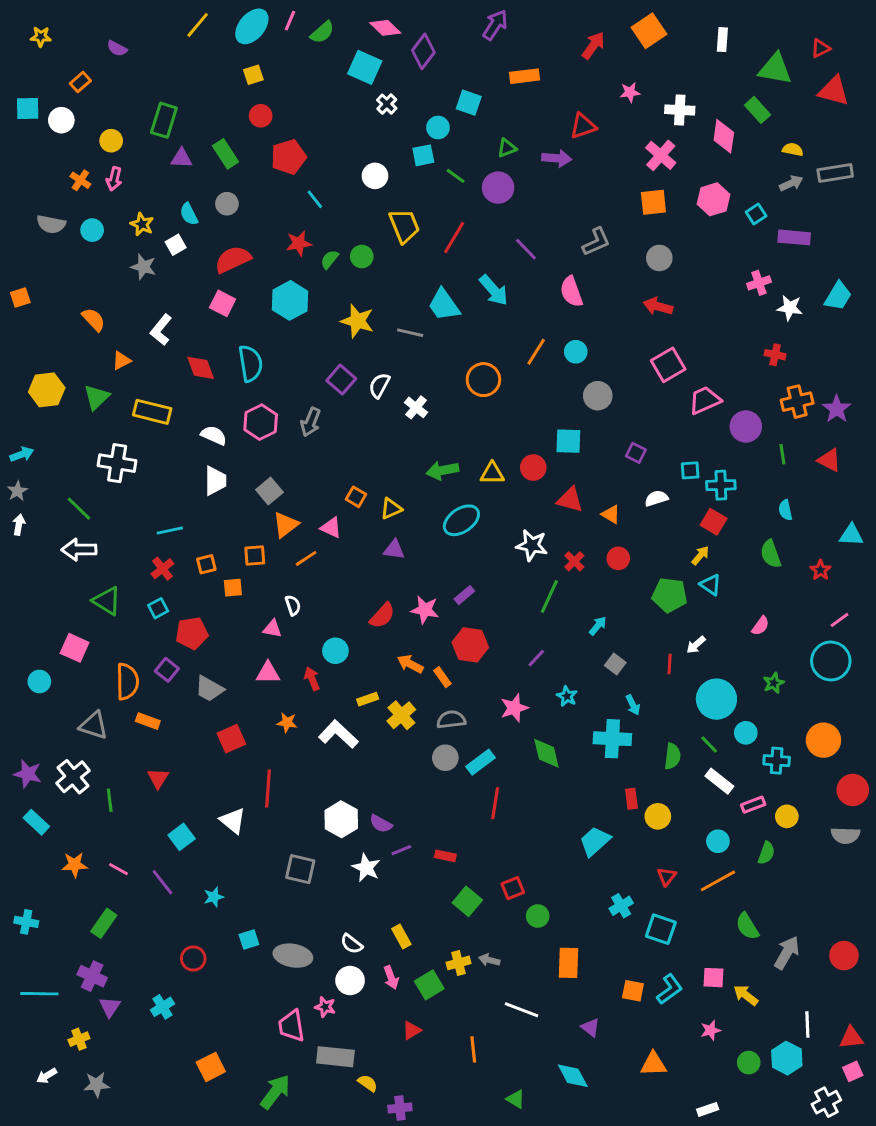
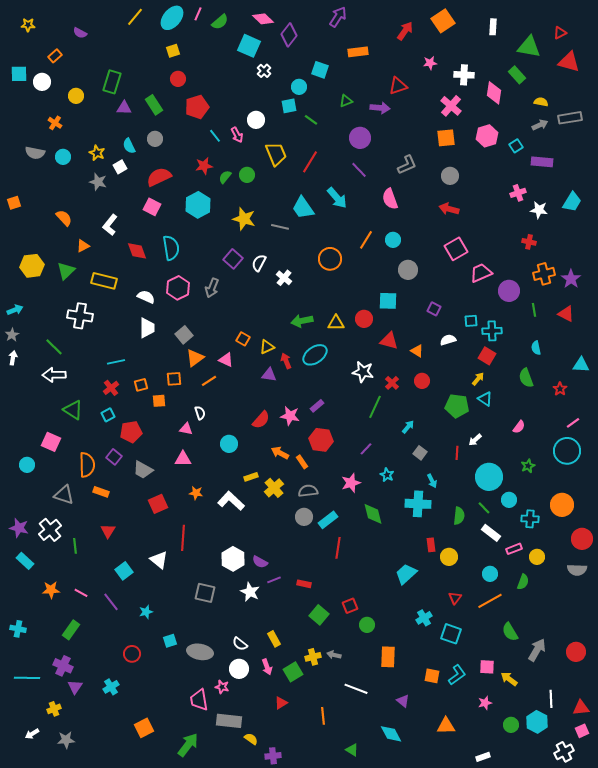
pink arrow: (114, 179) -> (237, 135), moved, turned -42
purple circle: (498, 188) -> (360, 138), moved
red arrow: (312, 679) -> (286, 361), moved

